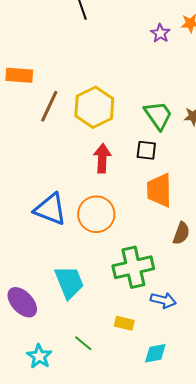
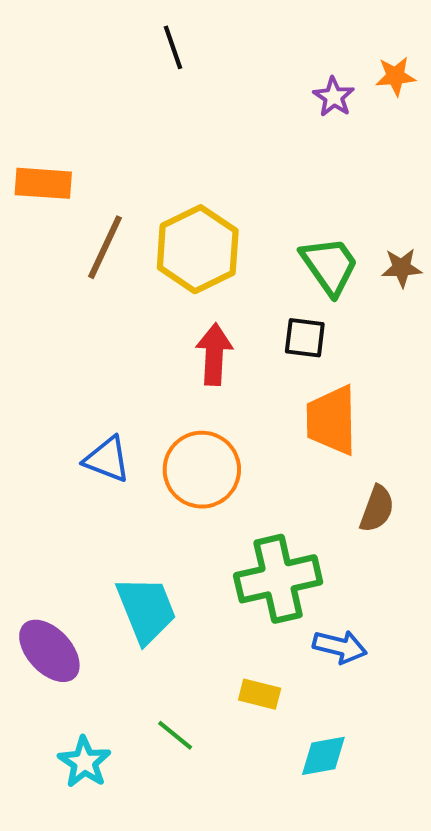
blue triangle: (50, 209) -> (107, 459), size x0.7

